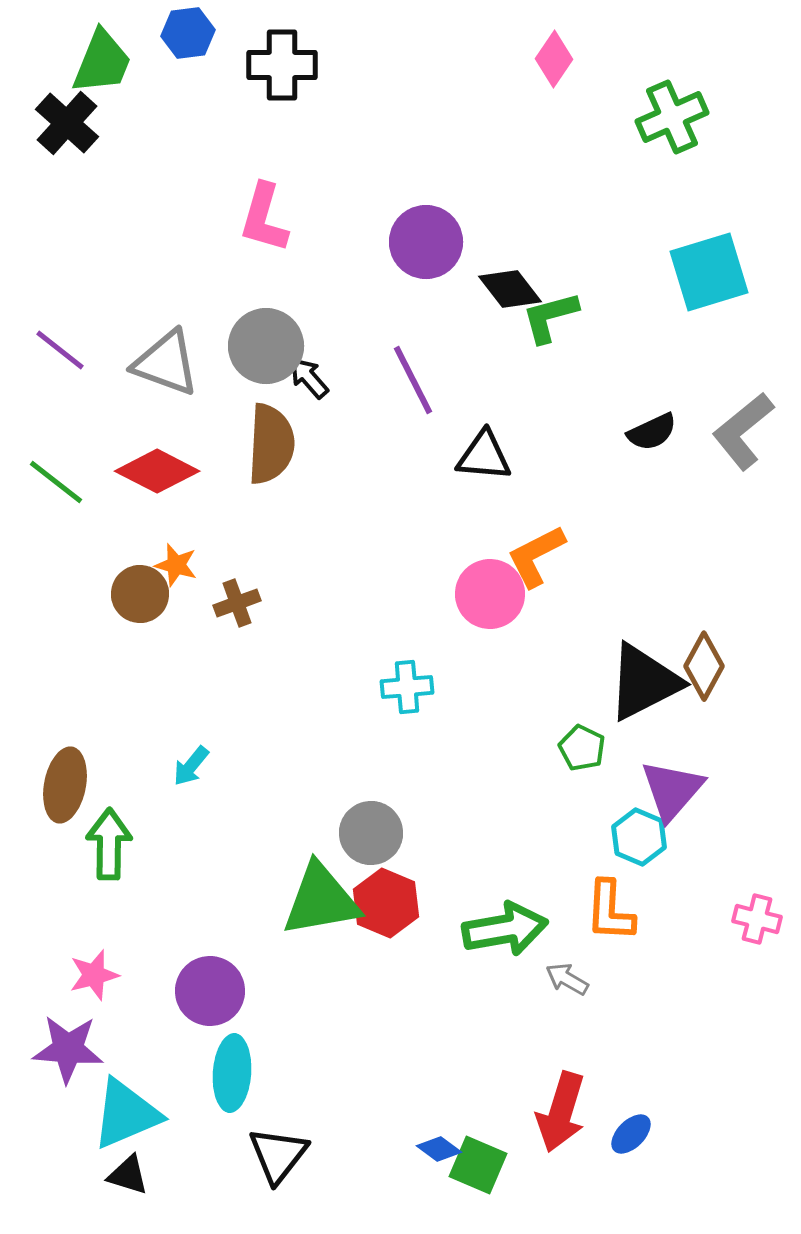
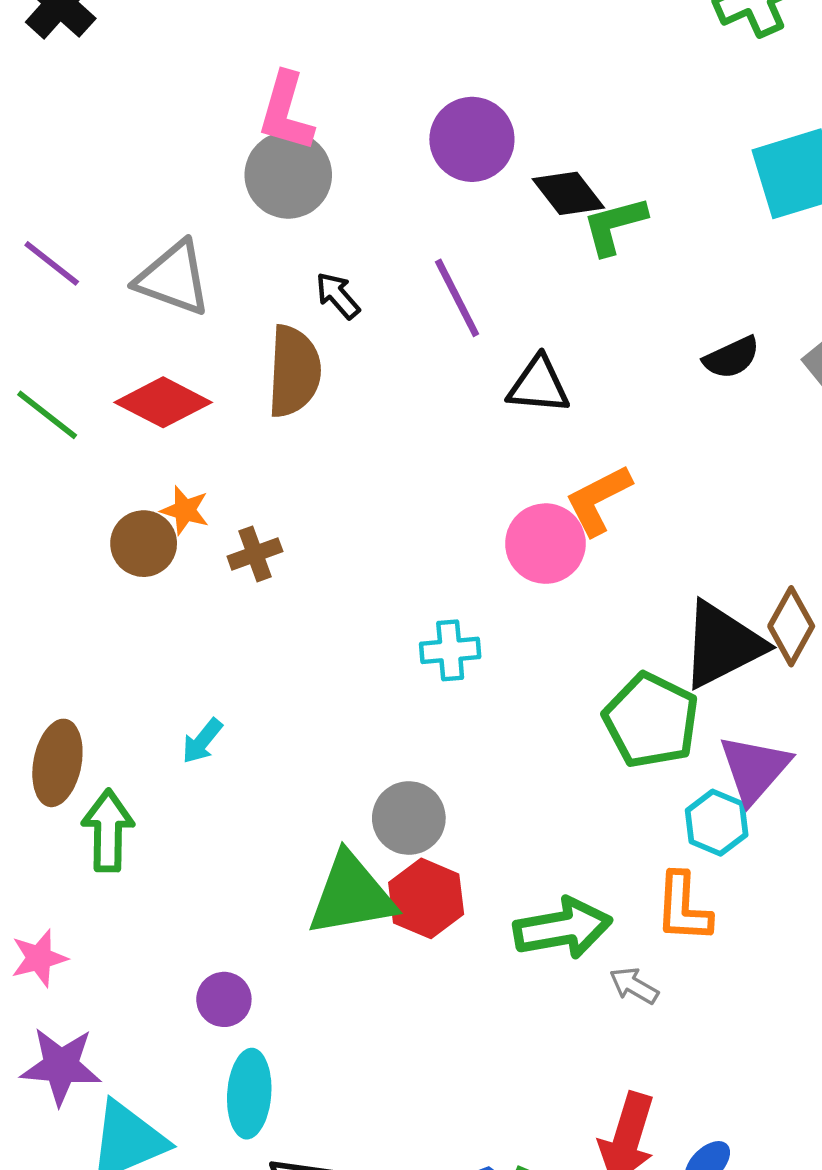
gray circle: (266, 346) -> (288, 175), moved
green pentagon: (582, 748) -> (651, 720), size x1.8
pink star: (94, 975) -> (39, 958), moved
purple circle: (210, 991) -> (224, 999), size x0.7

